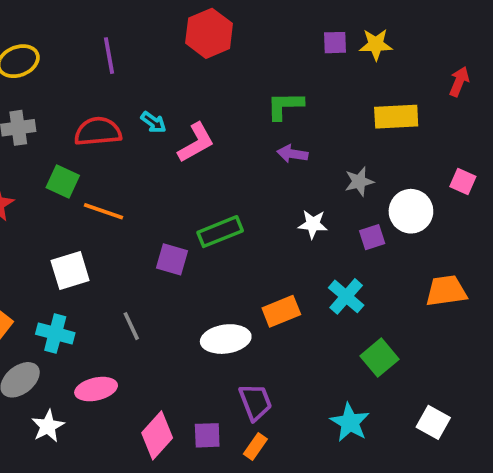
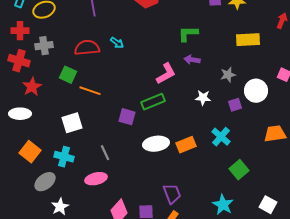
pink L-shape: (196, 143) -> (166, 74), moved
white ellipse: (226, 339) -> (156, 144), moved
pink ellipse: (96, 389) -> (96, 179), moved

